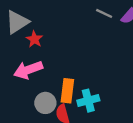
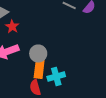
gray circle: (45, 103) -> (38, 54), moved

